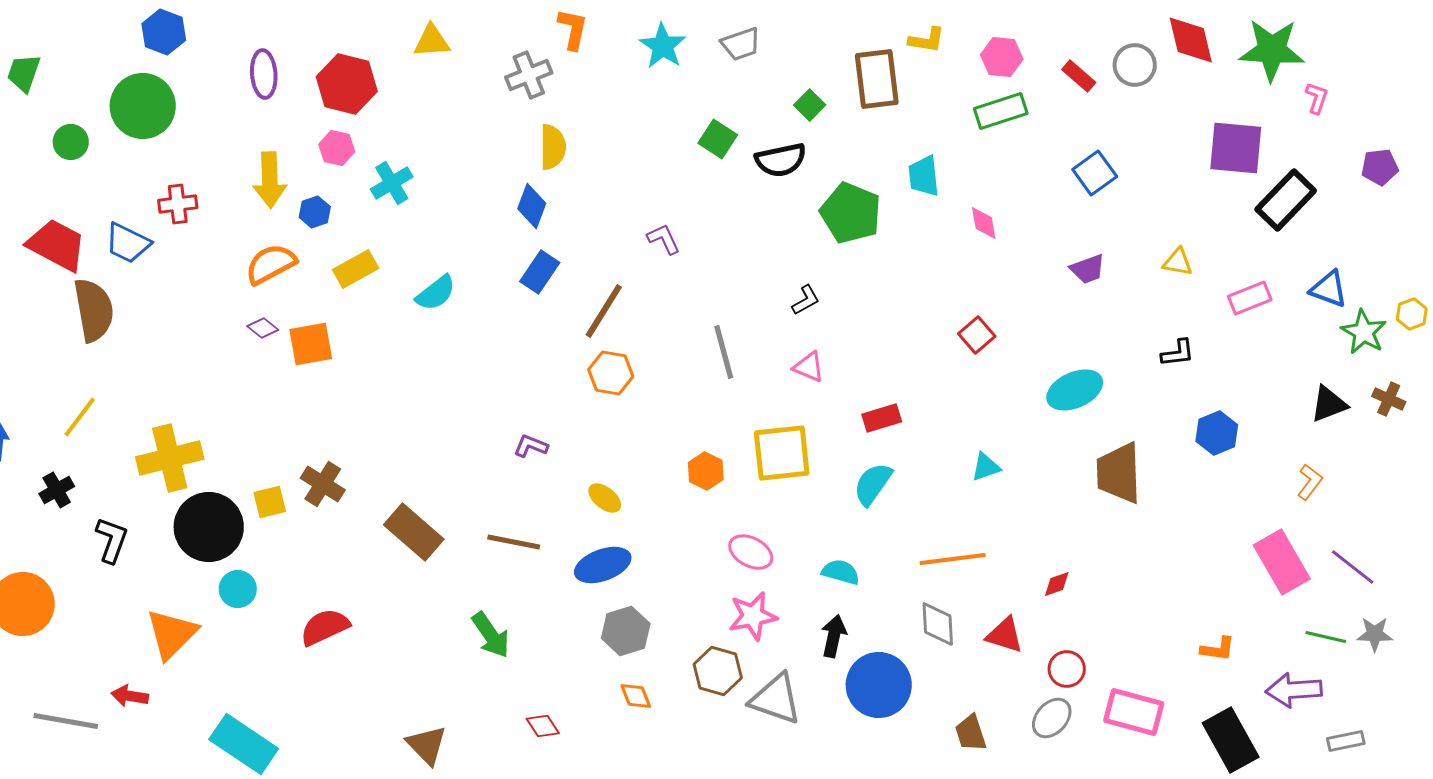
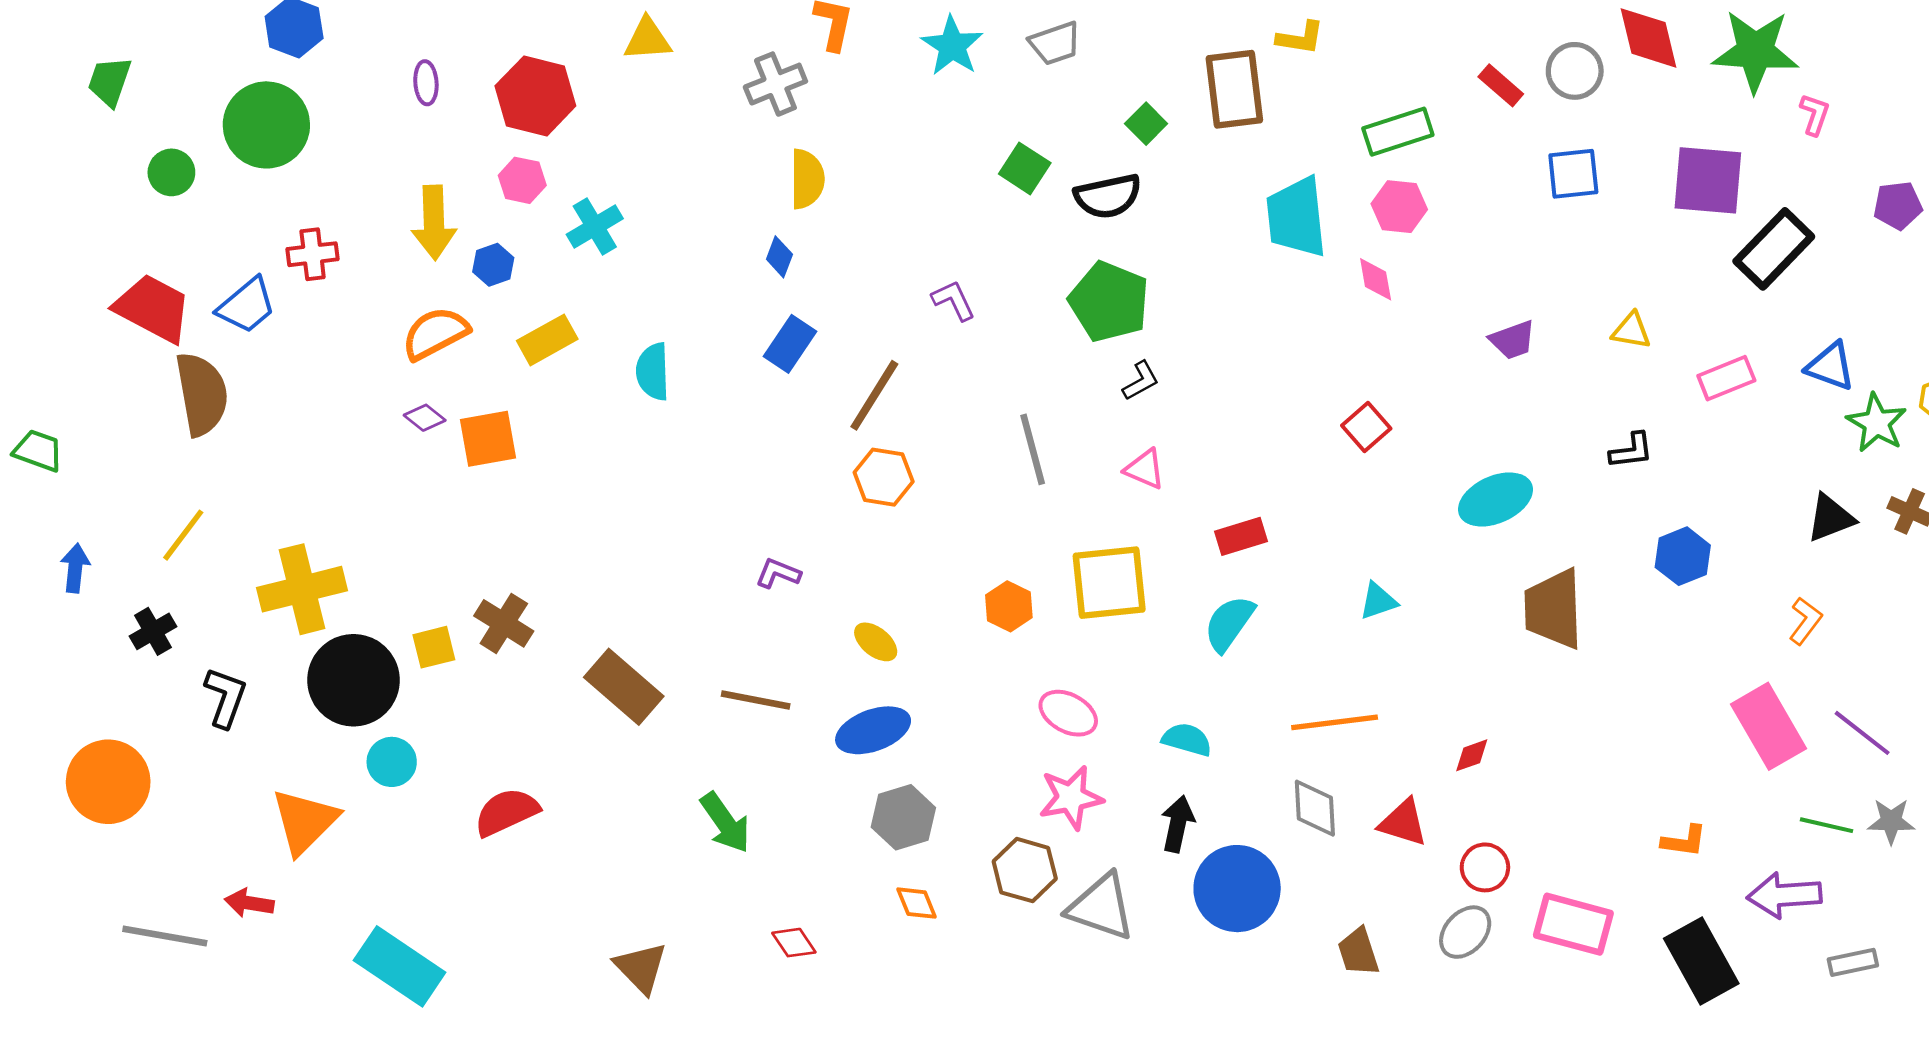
pink hexagon: (1002, 57) -> (1399, 207), moved
purple ellipse: (264, 74) -> (426, 83), size x0.7
blue square: (1095, 173) -> (1573, 174), moved, turned 30
cyan trapezoid: (924, 176) -> (1296, 217), size x1.5
blue diamond: (532, 206) -> (779, 257), size x0.7
green pentagon: (851, 213) -> (1109, 302), moved
blue trapezoid: (128, 243) -> (247, 306), turned -66
cyan semicircle: (436, 293) -> (653, 372), turned 126

